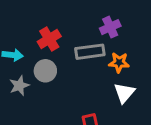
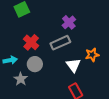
orange star: (119, 62) -> (92, 55), moved
white triangle: (124, 93) -> (73, 65), moved

